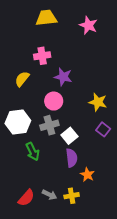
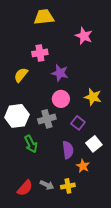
pink star: (88, 25) -> (84, 36), moved
pink circle: (54, 101) -> (61, 99), moved
purple square: (103, 129) -> (78, 123), moved
white square: (69, 136) -> (94, 144), moved

